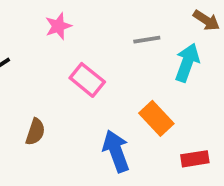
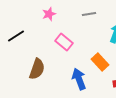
gray line: (147, 40) -> (89, 14), moved
brown semicircle: (35, 132) -> (37, 69), size x1.5

